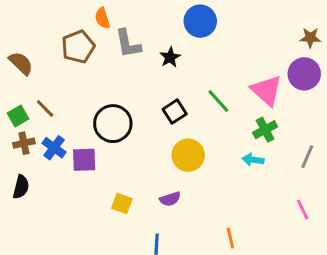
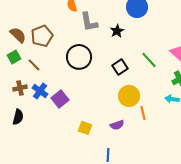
brown pentagon: (78, 47) -> (42, 36), moved
green square: (18, 116) -> (14, 57), moved
black circle: (113, 124) -> (79, 57), moved
purple square: (84, 160) -> (60, 99), turned -36
orange line: (230, 238) -> (143, 113), moved

